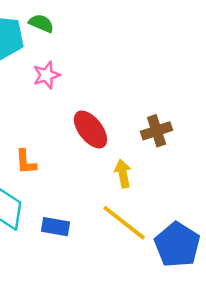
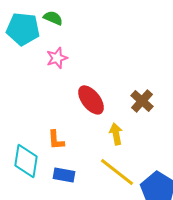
brown cross: (157, 131) -> (142, 101), turned -30
orange L-shape: (26, 162) -> (56, 140), moved

